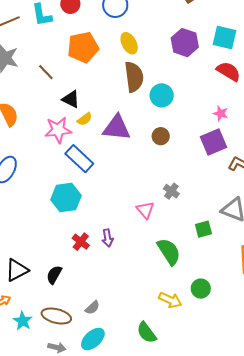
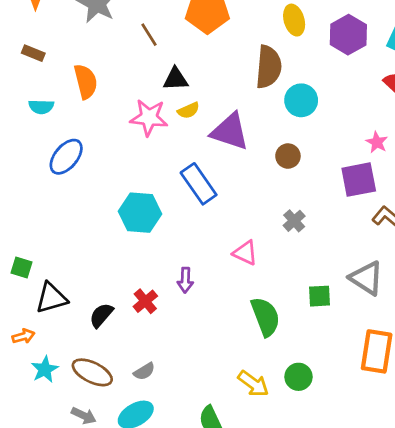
yellow ellipse: (129, 43) -> (294, 20), moved
black triangle: (71, 99) -> (176, 79), turned -42
blue rectangle: (79, 159) -> (199, 184), moved
gray cross: (171, 191) -> (294, 221), moved
pink triangle: (145, 210) -> (245, 253), turned -36
red cross: (81, 242) -> (145, 301), moved

